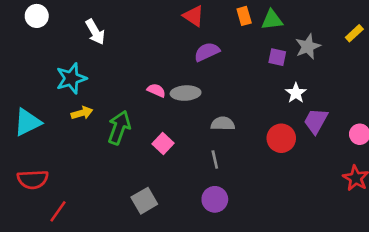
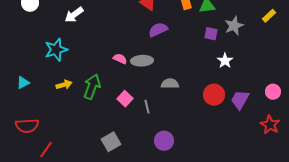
white arrow: (95, 32) -> (74, 15), turned 84
yellow arrow: (82, 113) -> (64, 85), moved
purple trapezoid: (316, 121) -> (240, 100), moved
cyan triangle: (27, 122) -> (23, 83), size x0.6
gray line: (215, 159) -> (147, 107), moved

